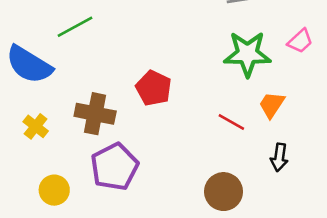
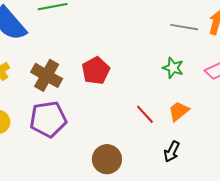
green star: (247, 54) -> (173, 68), size x0.6
brown circle: (224, 192) -> (107, 159), moved

